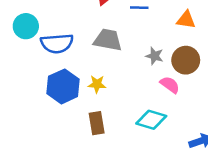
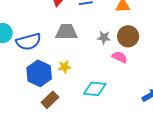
cyan diamond: (151, 120) -> (95, 89), moved
brown rectangle: (97, 123) -> (50, 100), moved, turned 66

